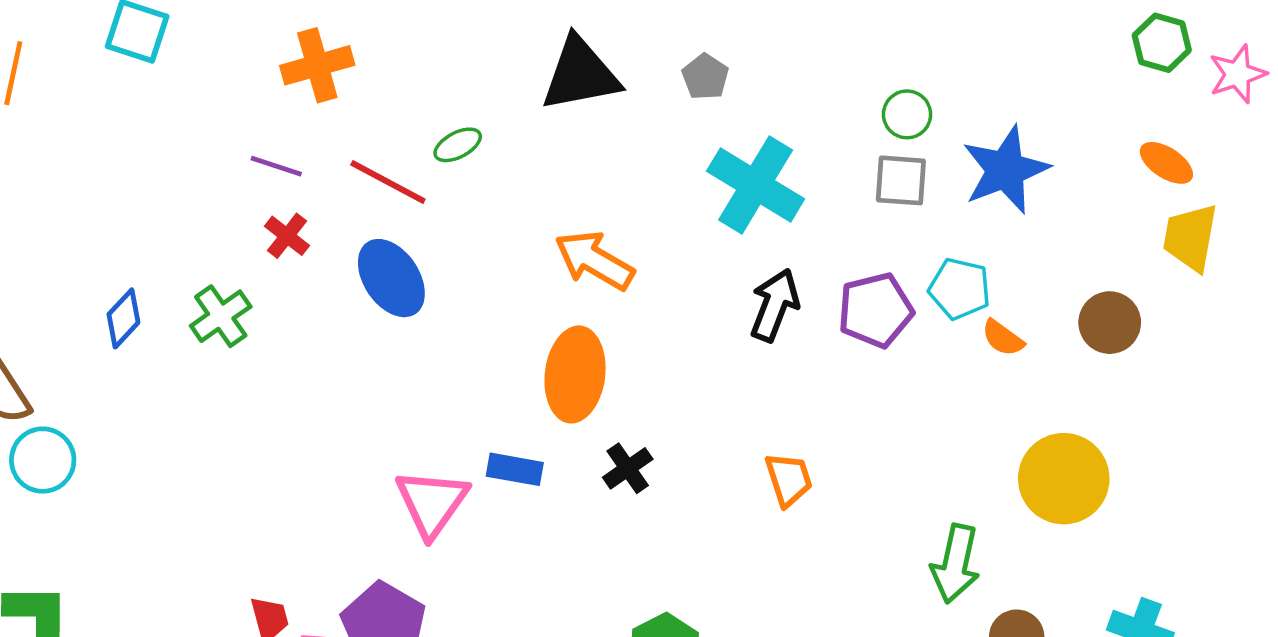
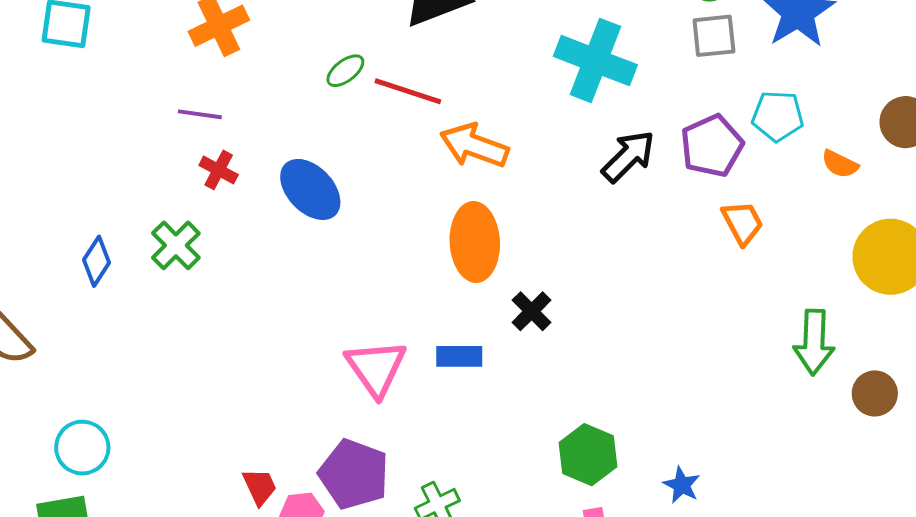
red line: (388, 182) -> (408, 91), moved
black arrow: (775, 305) -> (628, 156), turned 34
orange semicircle: (1003, 338) -> (840, 164), moved
cyan circle: (43, 460) -> (82, 448), moved
blue rectangle: (515, 469) -> (459, 356), moved
orange trapezoid: (789, 479) -> (742, 223), moved

